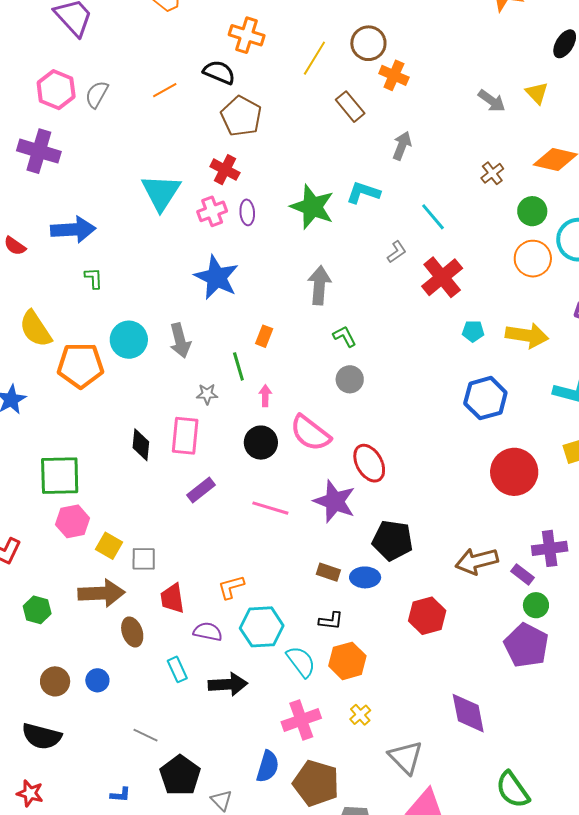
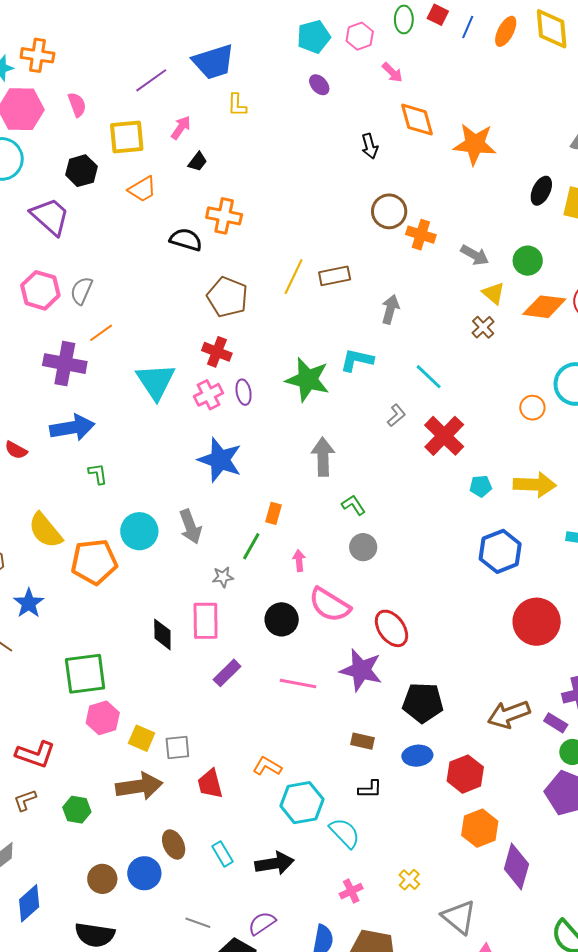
brown circle: (368, 43) -> (389, 211), moved
yellow line: (314, 58) -> (294, 277), moved
black semicircle: (219, 72) -> (186, 240), moved
orange cross: (394, 75) -> (421, 235), moved
orange line: (165, 90) -> (101, 333), moved
yellow triangle: (537, 93) -> (493, 293), moved
brown rectangle: (350, 107) -> (335, 276), turned -56
purple cross: (39, 151) -> (65, 364), moved
green circle: (532, 211) -> (528, 261), moved
orange circle: (533, 259) -> (532, 408), size x0.7
green line: (238, 366) -> (251, 546), turned 52
pink arrow: (265, 396) -> (299, 561), moved
blue ellipse: (365, 577) -> (417, 756), moved
orange L-shape: (231, 587) -> (267, 766), turned 52
brown ellipse: (132, 632) -> (174, 845), moved
purple semicircle: (208, 632) -> (262, 923), moved, turned -40
orange hexagon: (347, 661) -> (480, 828), moved
blue circle: (97, 680) -> (144, 873), size x1.4
purple diamond: (468, 713) -> (516, 866), turned 33
pink cross: (301, 720) -> (351, 891), size x0.6

